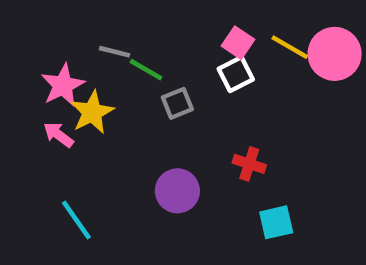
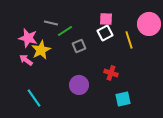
pink square: (238, 43) -> (106, 19), turned -32
yellow line: (290, 47) -> (129, 40), moved, turned 42
green line: (146, 70) -> (65, 31), turned -63
pink star: (63, 85) -> (28, 38), turned -30

